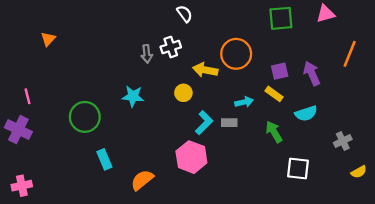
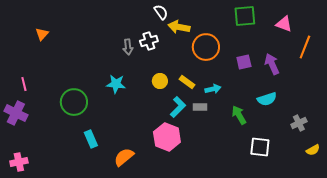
pink triangle: (326, 14) -> (284, 24), moved, turned 36
yellow arrow: (205, 70) -> (179, 27), moved
yellow rectangle: (274, 94) -> (187, 82), moved

